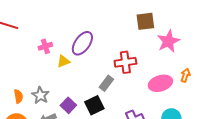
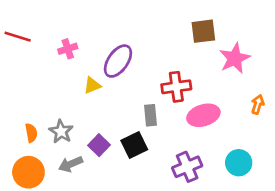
pink cross: (45, 46) -> (68, 49), moved
gray rectangle: (106, 83) -> (151, 115), turned -42
pink ellipse: (160, 83) -> (203, 115), moved

